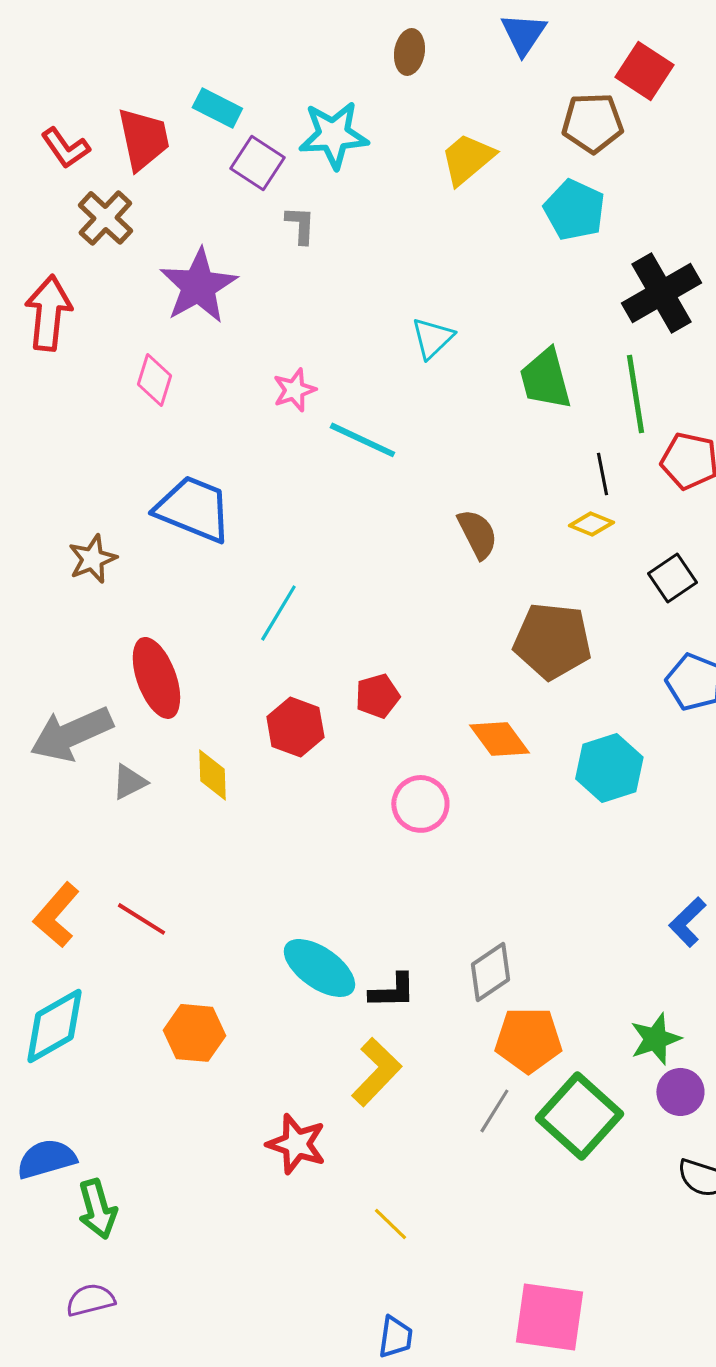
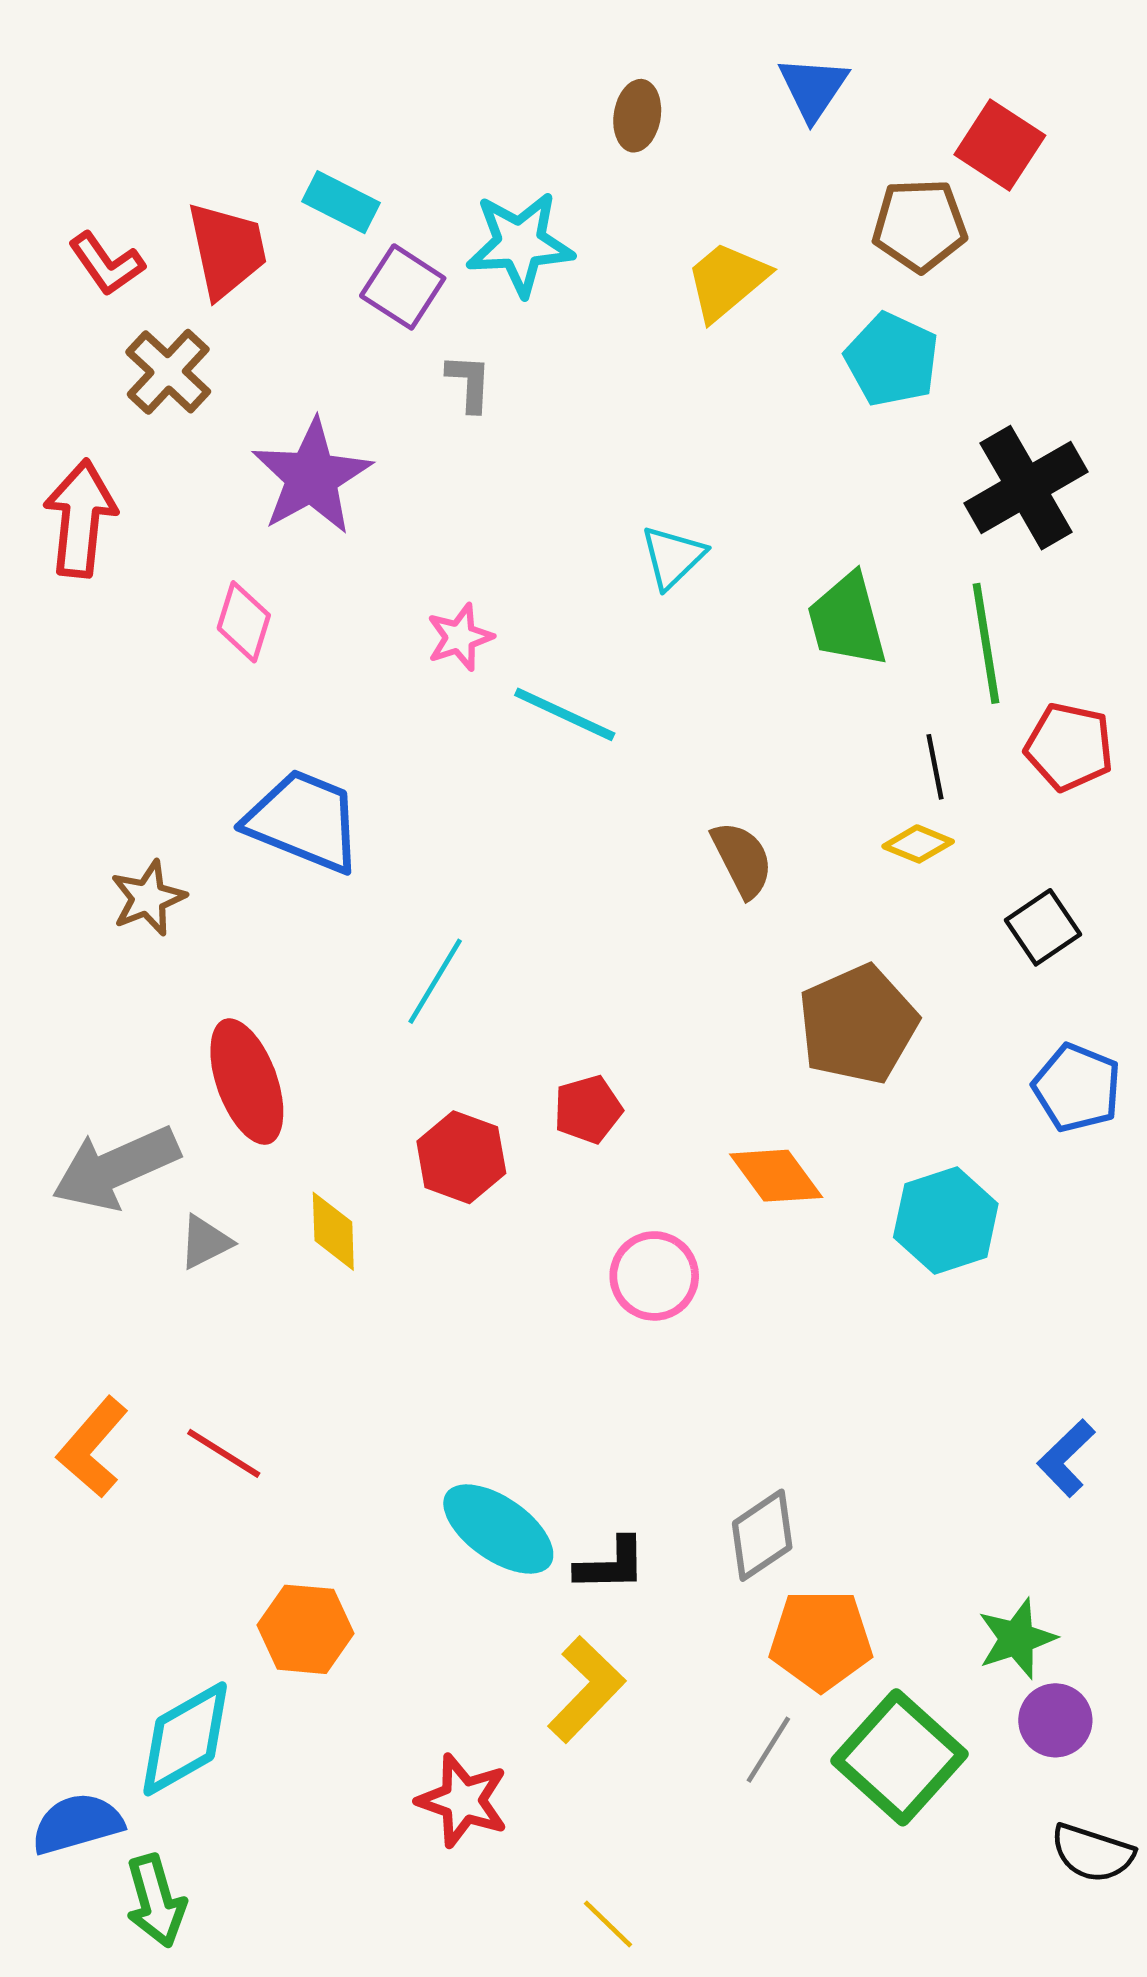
brown pentagon: (552, 641) -> (858, 1024), turned -30
cyan diamond: (54, 1026) -> (185, 1739), moved

